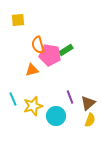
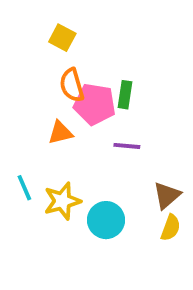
yellow square: (18, 20) -> (62, 38), moved, turned 32
green rectangle: (66, 50) -> (125, 95), turned -48
purple line: (70, 97) -> (127, 146), moved, turned -64

